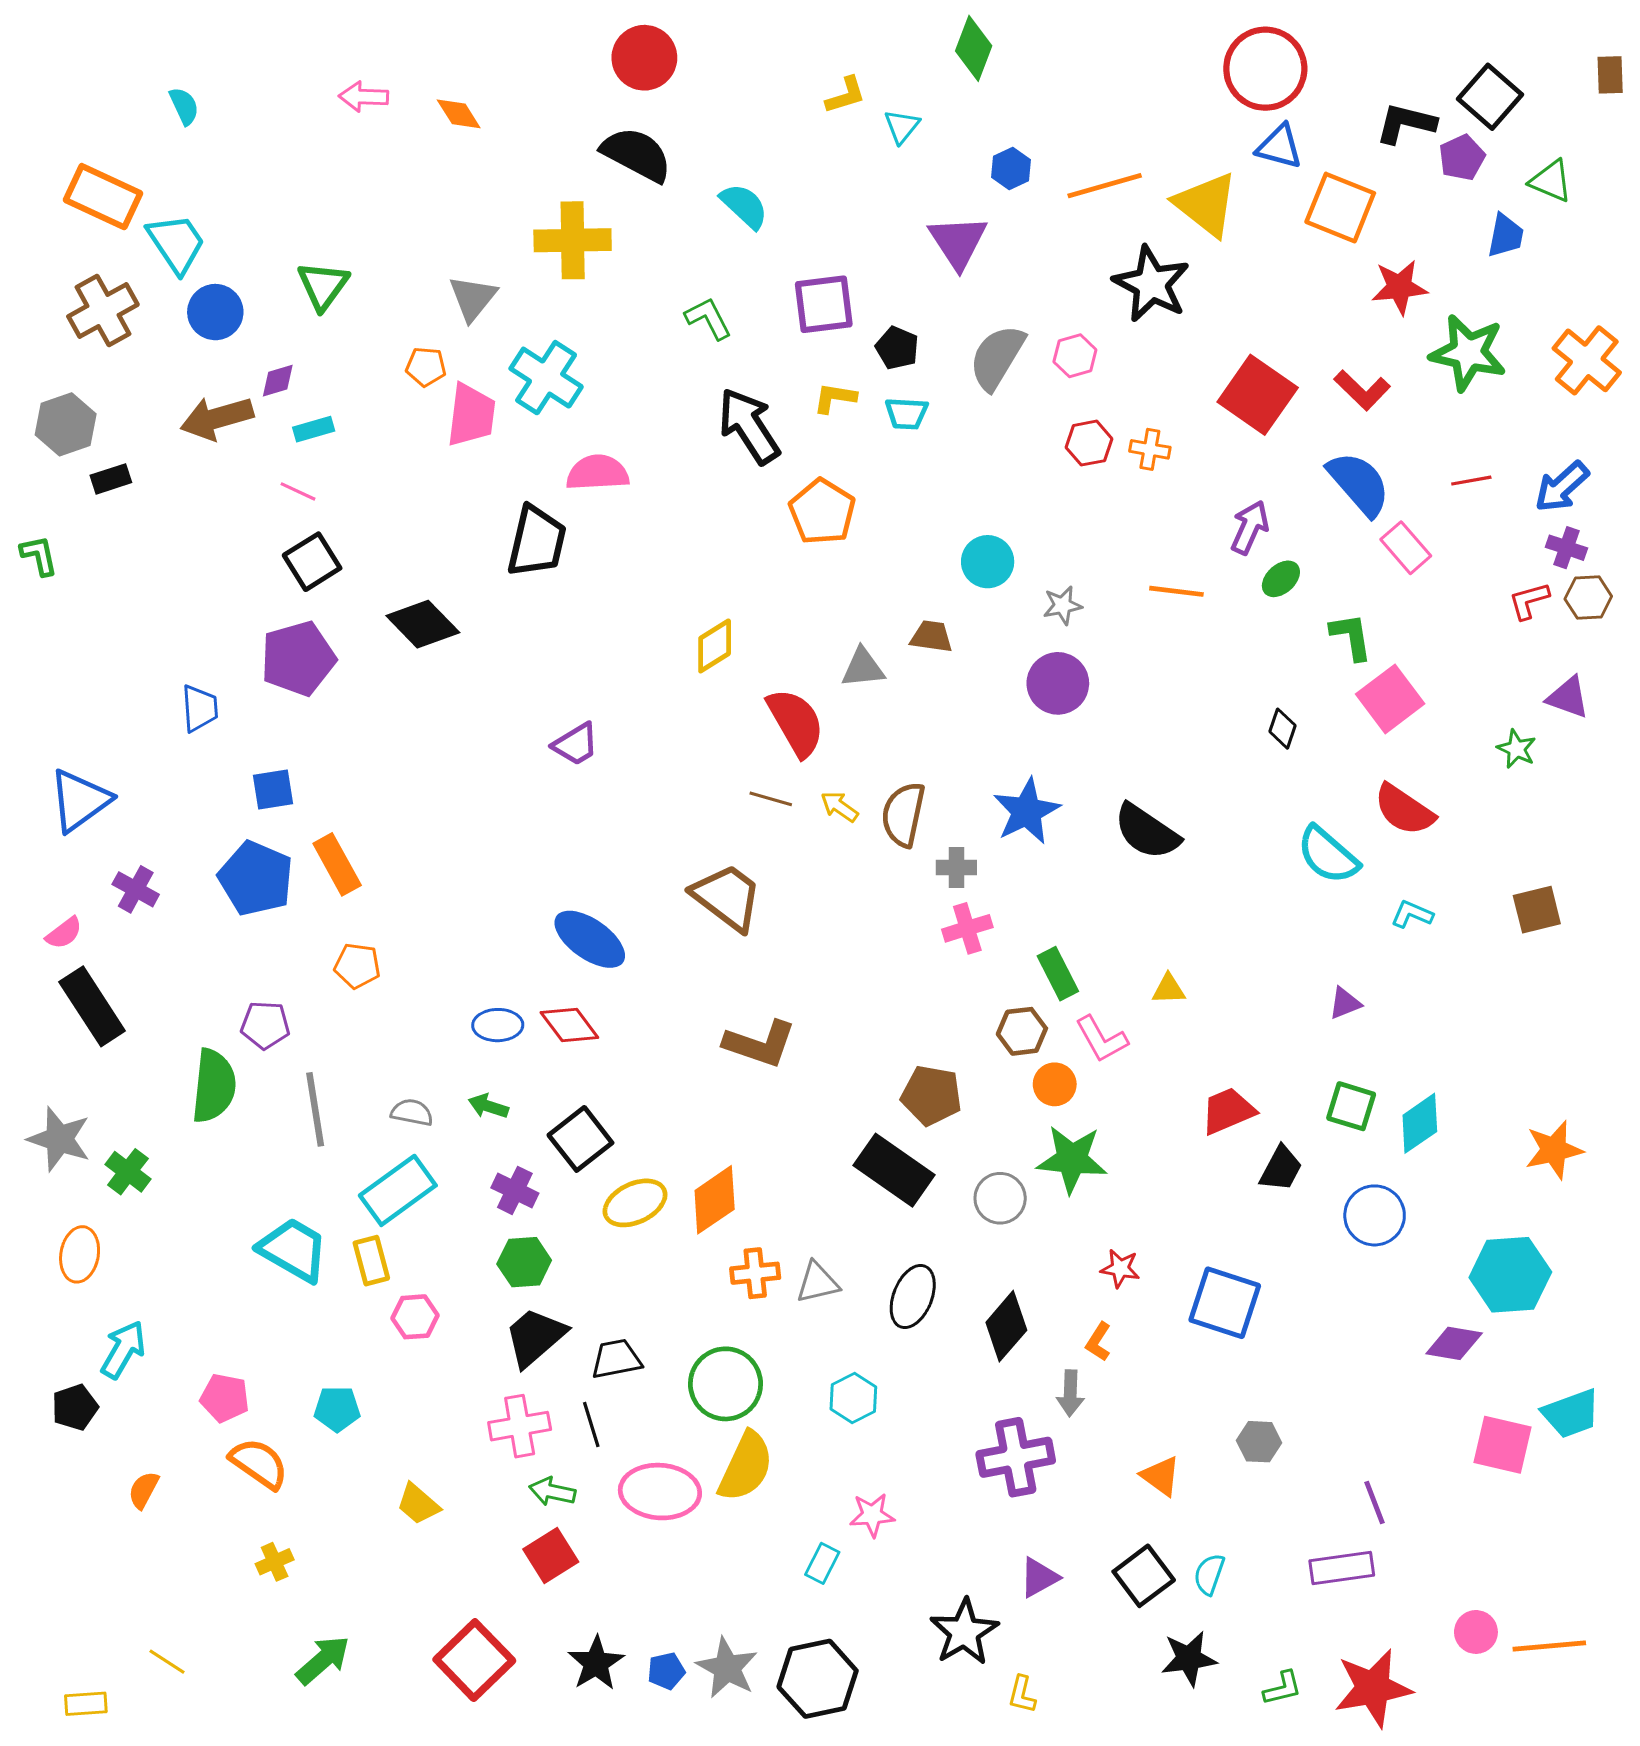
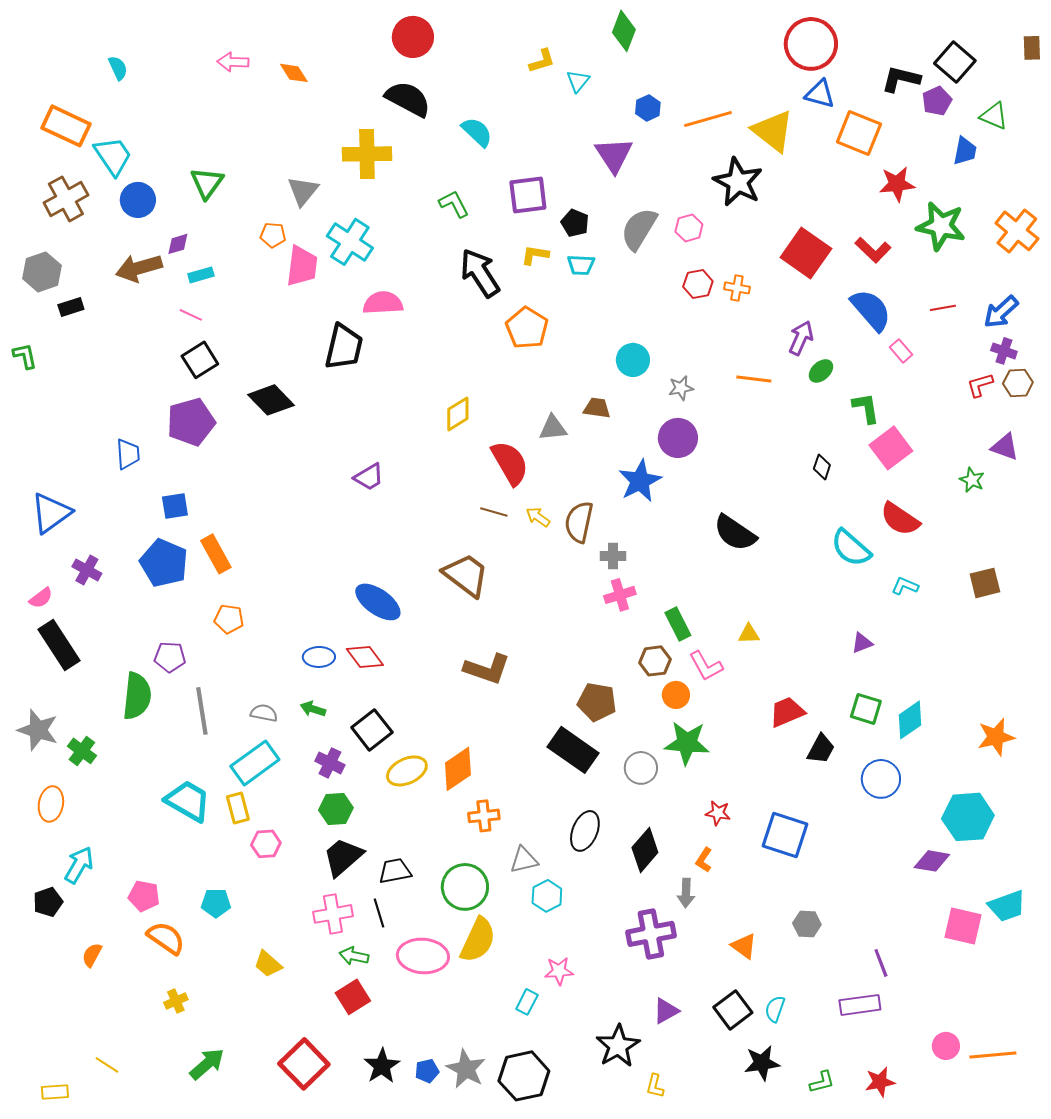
pink rectangle: (1406, 548) -> (901, 351), size x0.7
blue star: (1027, 811) -> (640, 481), moved
gray triangle: (818, 1282) -> (524, 860), moved
red star: (1373, 1688) -> (880, 1082), size x0.6

